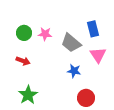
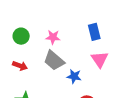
pink star: (45, 34) -> (53, 37), moved
gray trapezoid: (71, 43) -> (54, 60), moved

